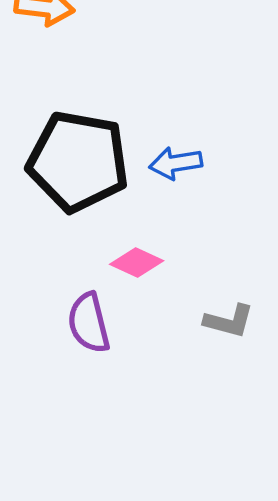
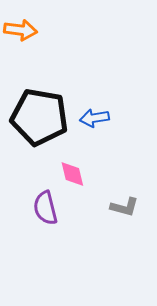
pink diamond: (137, 263) -> (72, 174), turned 52

